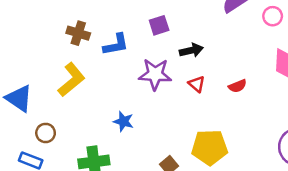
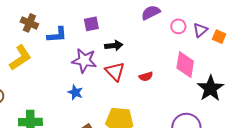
red triangle: (197, 84) -> (115, 72), size x1.5
blue star: (123, 121) -> (75, 92), moved

